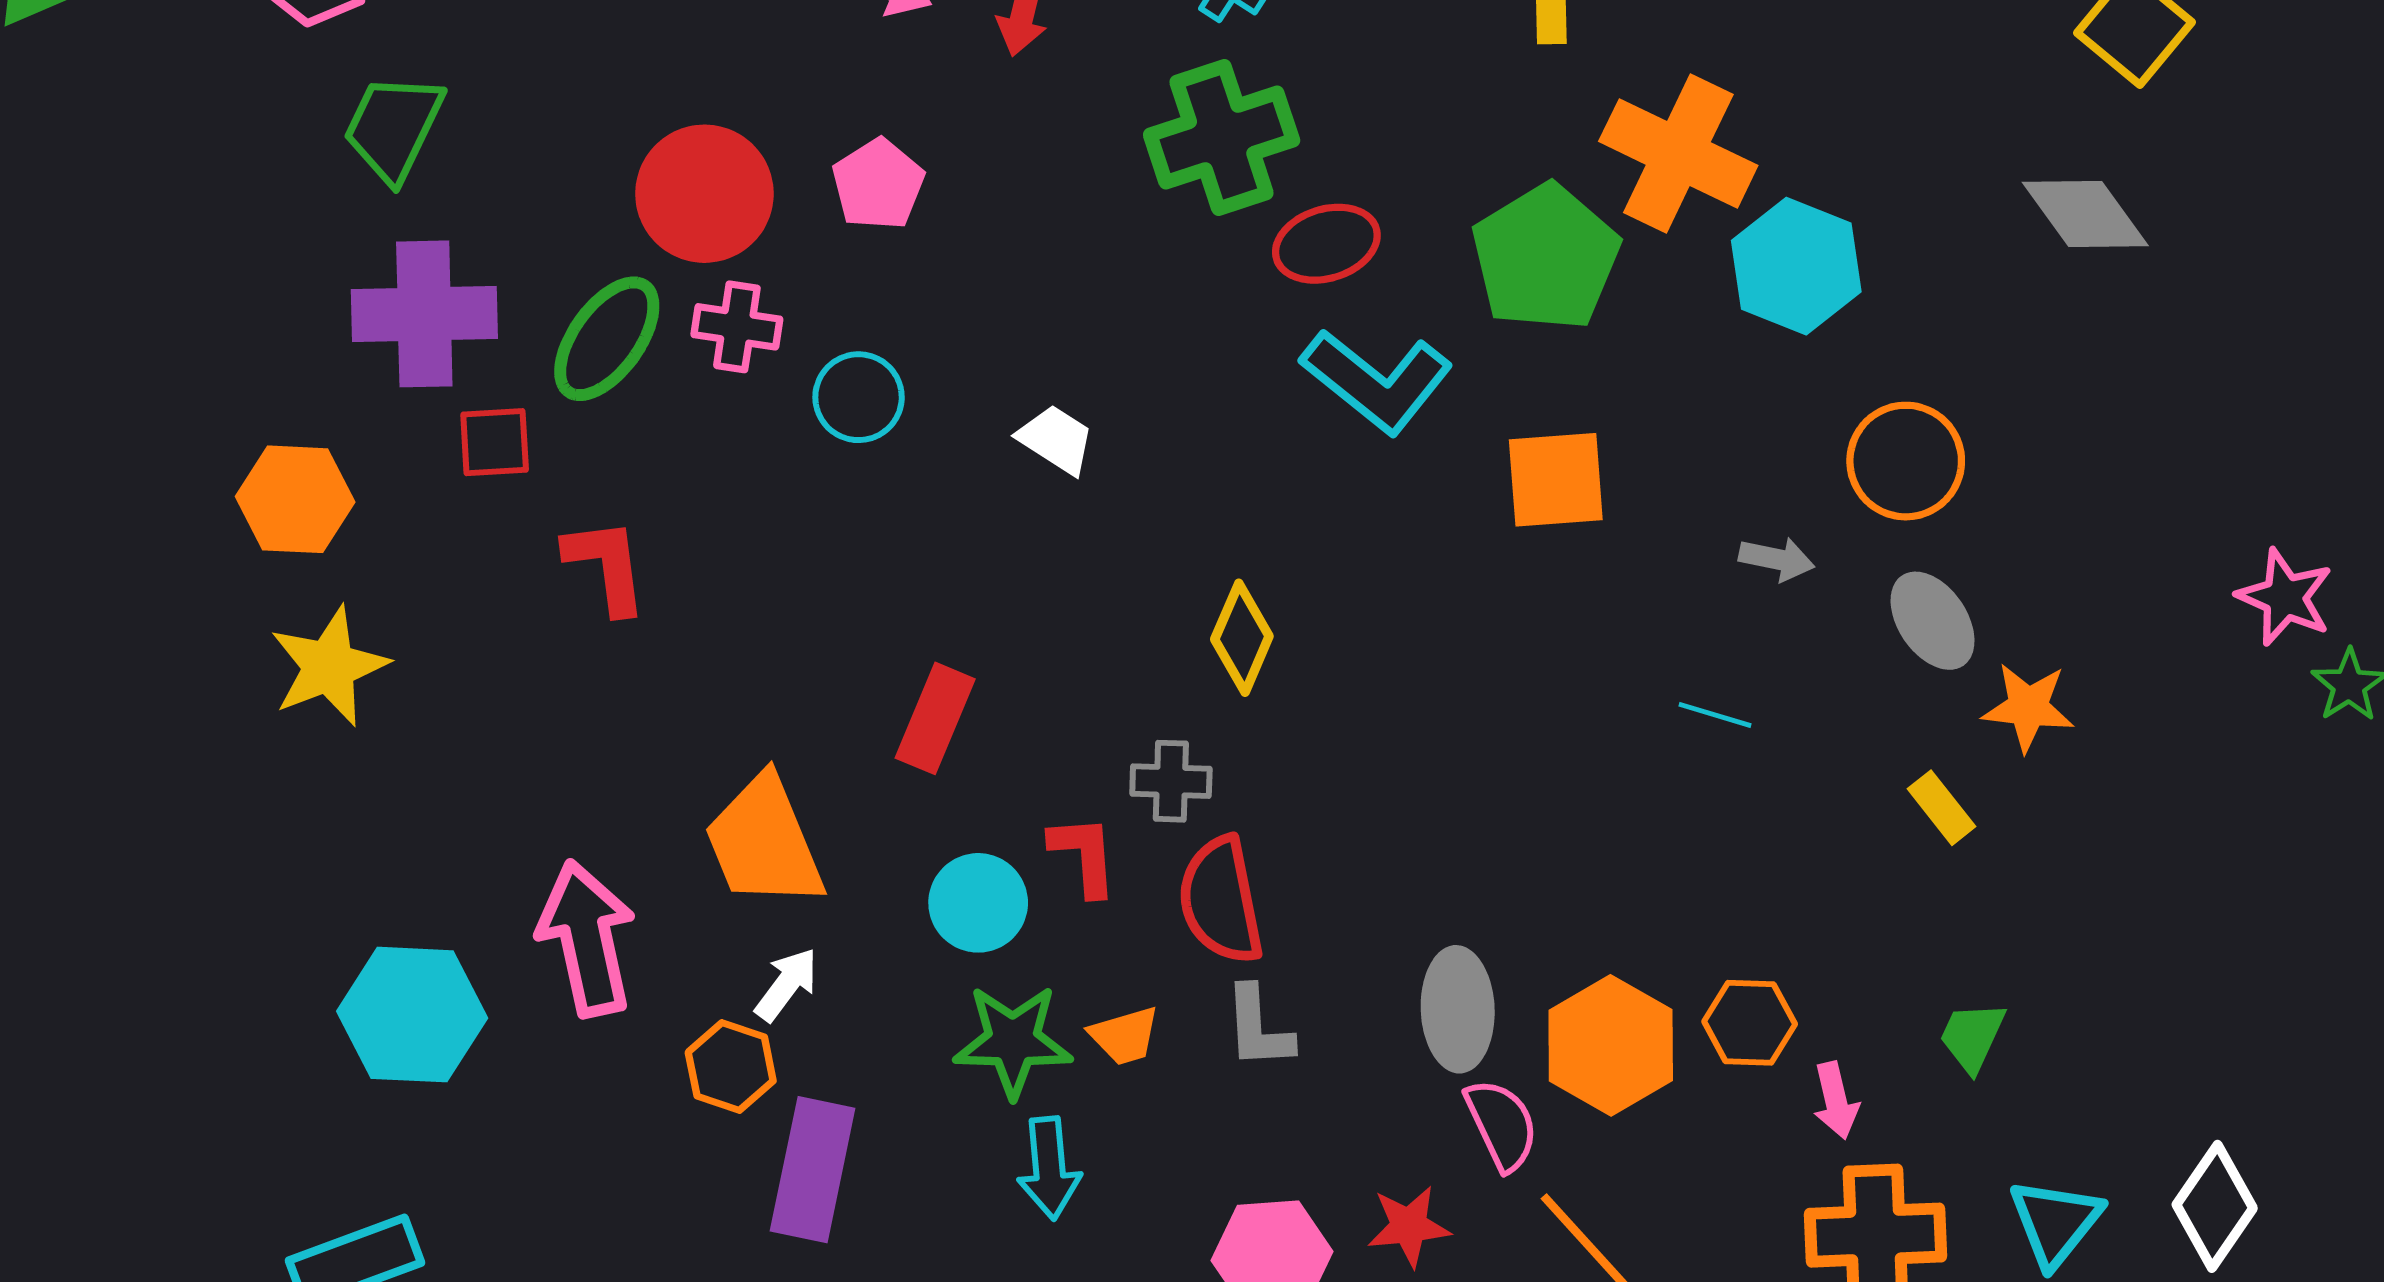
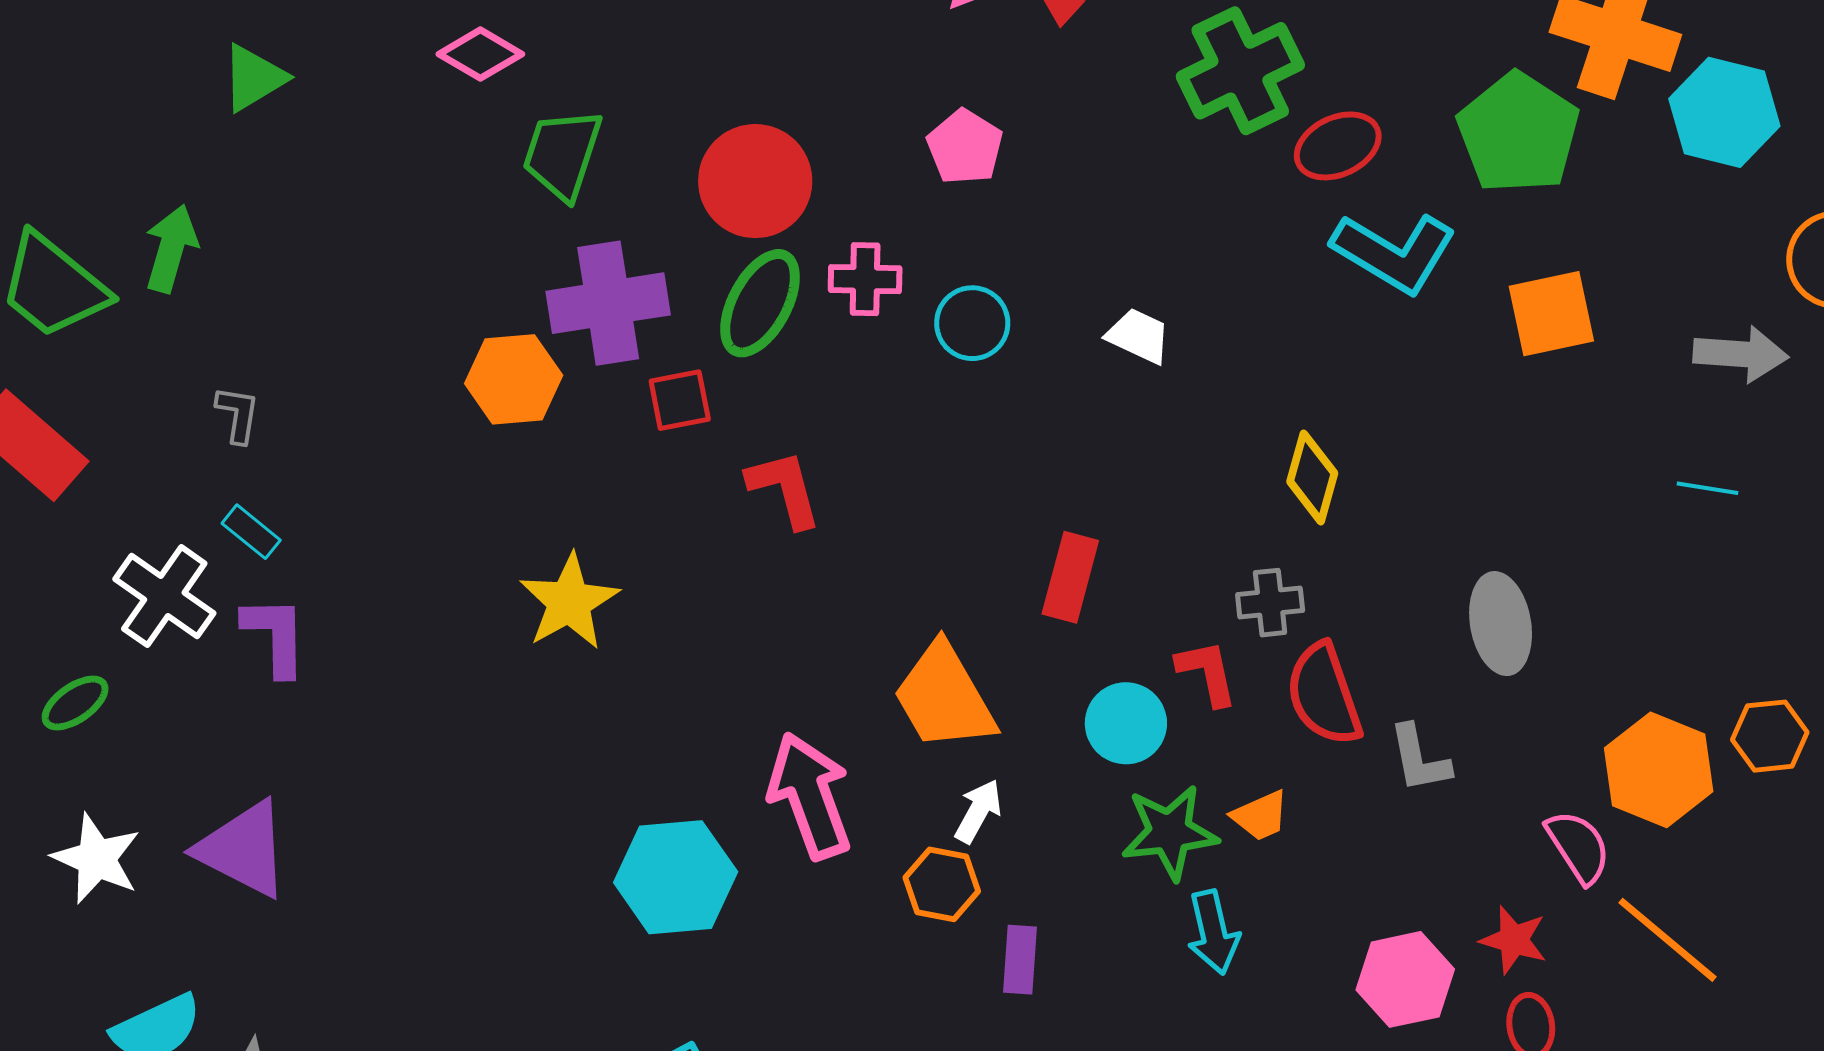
red circle: (704, 194) -> (755, 181), moved
orange hexagon: (295, 499) -> (514, 379), moved
gray arrow: (1777, 559) -> (1741, 354), size x1.5
gray ellipse: (1458, 1009) -> (1501, 624), moved
gray L-shape: (1258, 1028) -> (1419, 759), moved
purple rectangle: (813, 1170) -> (1020, 960), size x0.6
red star: (1409, 1226) -> (1514, 940), turned 30

